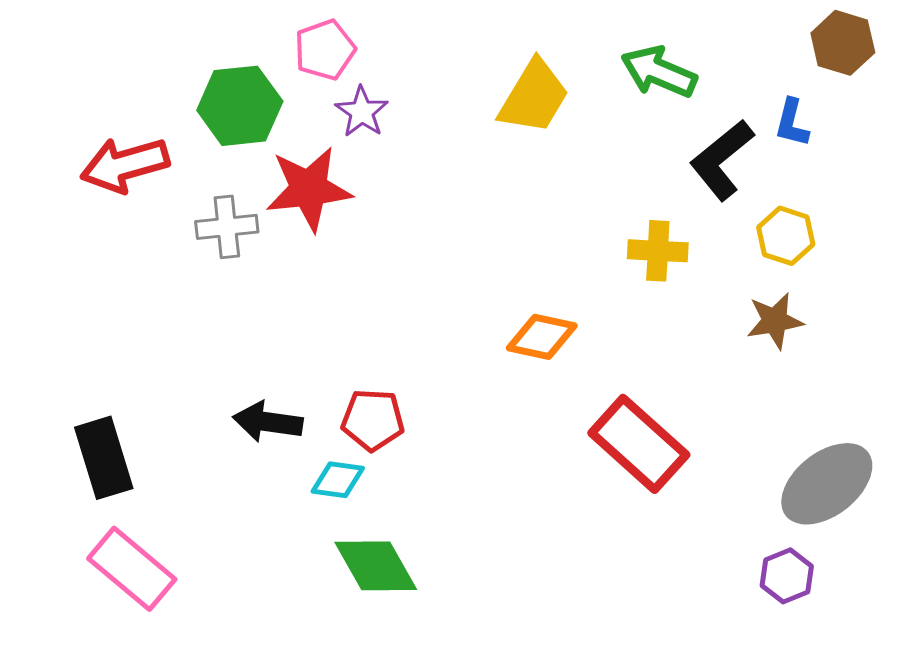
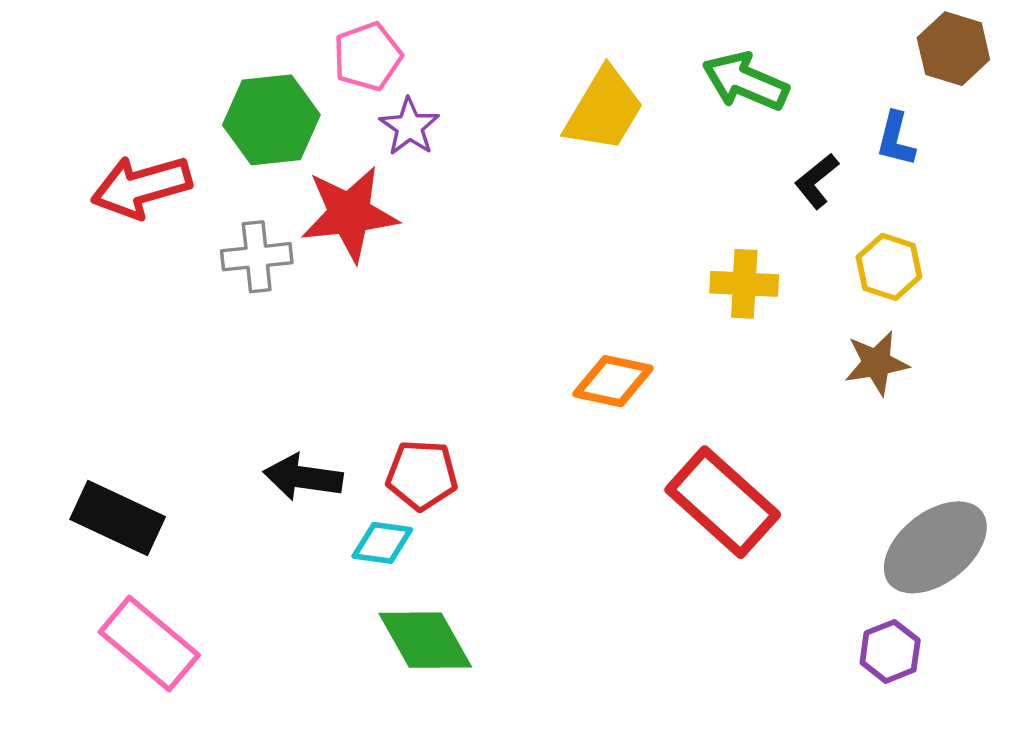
black L-shape: (722, 160) -> (817, 181), size x0.6
black rectangle: (104, 458) -> (118, 518), turned -48

